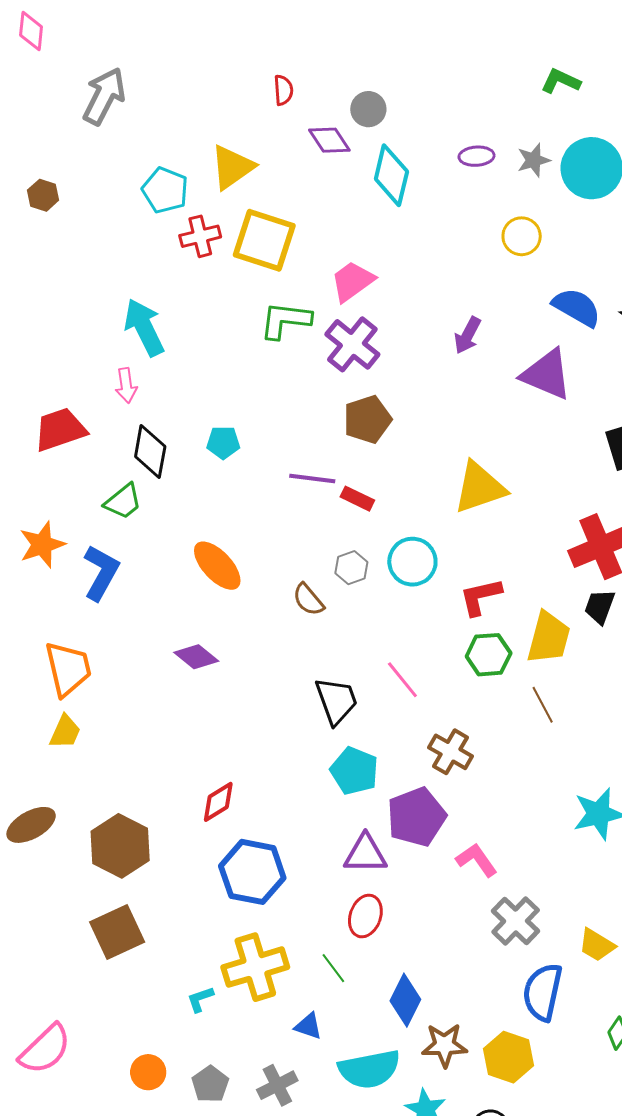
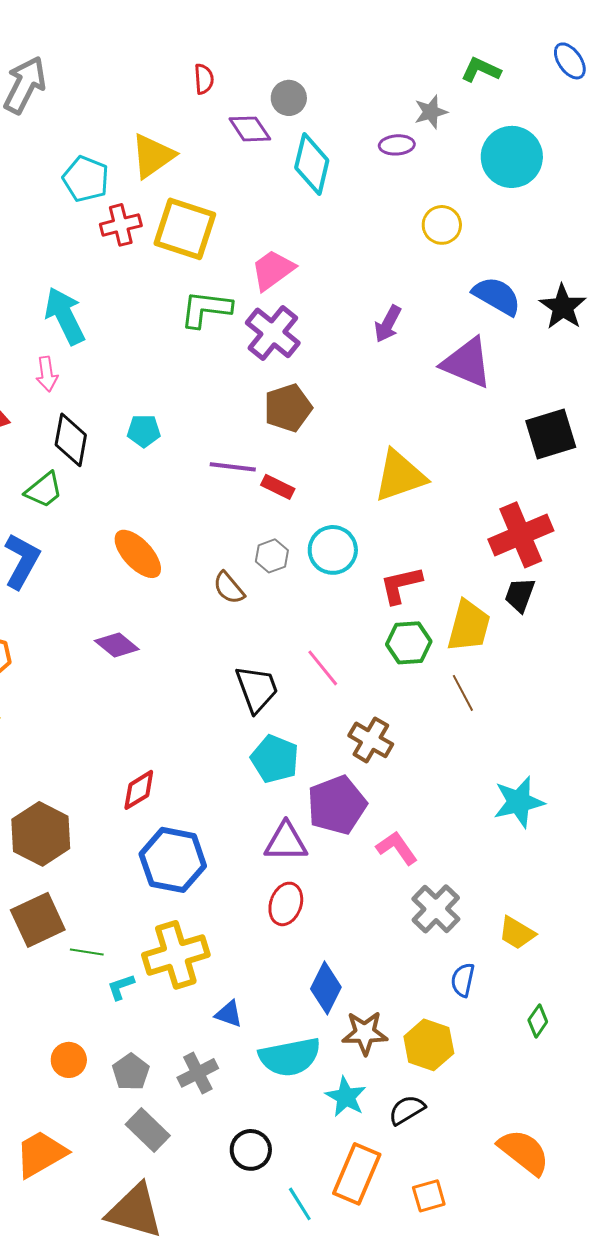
gray star: (534, 160) -> (431, 112), moved
green line: (333, 968) -> (87, 952), moved, turned -44
blue semicircle: (543, 992) -> (463, 980), size x0.6

